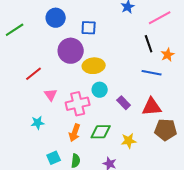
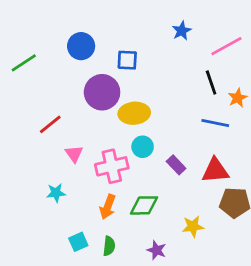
yellow star: (129, 141) -> (193, 226), moved

